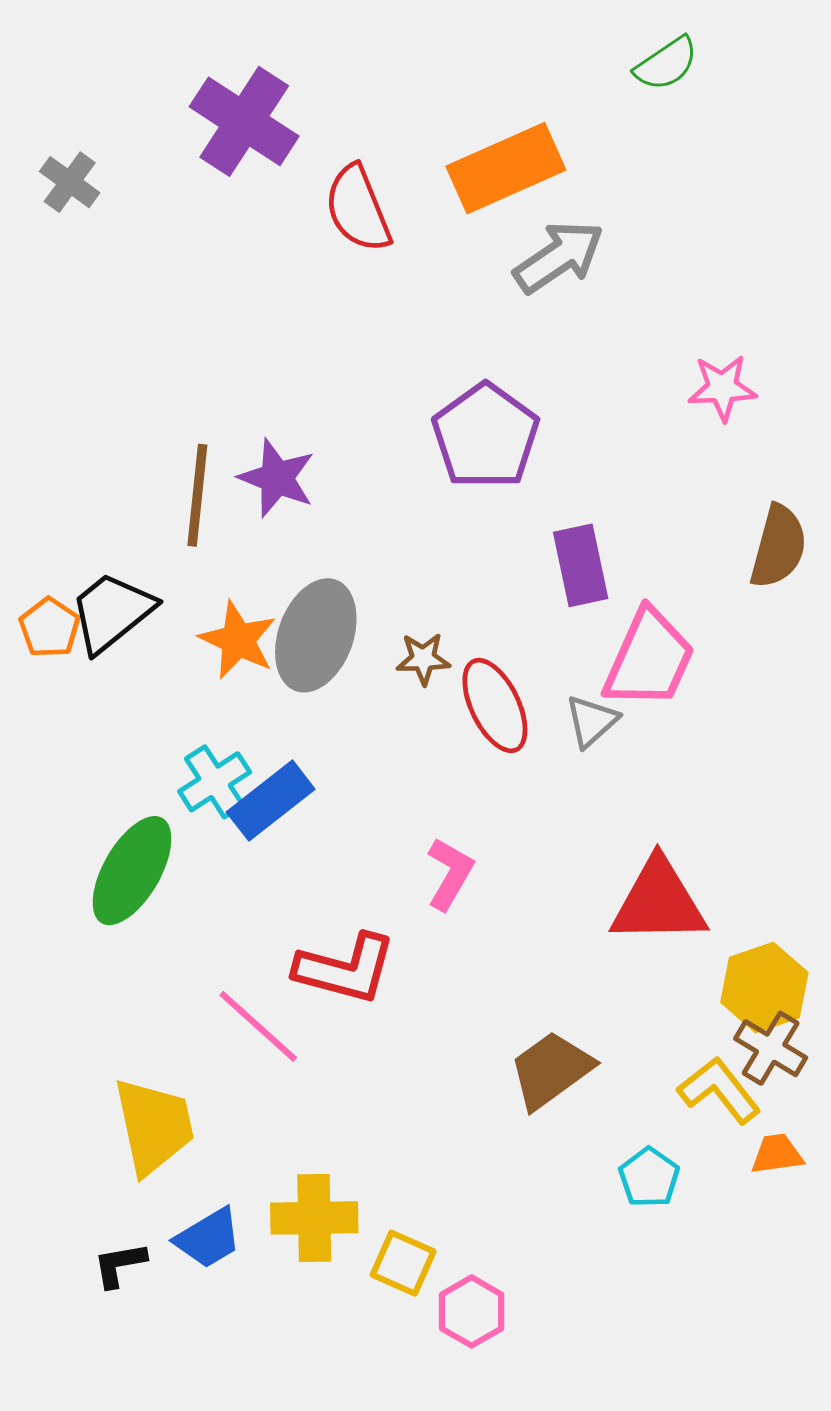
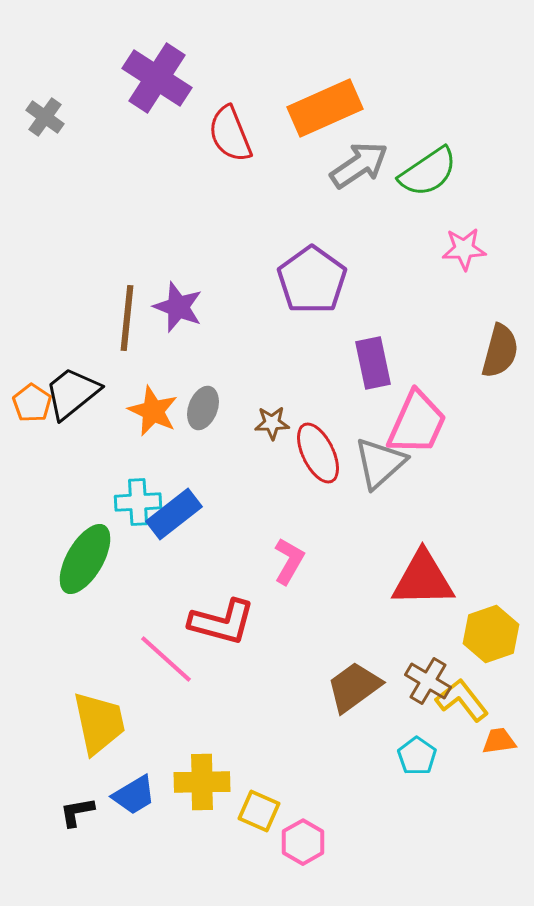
green semicircle: (666, 64) -> (428, 172), moved, size x1.4
gray ellipse: (316, 635) -> (203, 408), size x0.6
gray triangle: (592, 721) -> (380, 463), size x1.5
cyan cross: (215, 782) -> (138, 502), turned 30
brown cross: (771, 1048) -> (428, 681), moved

